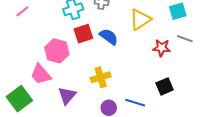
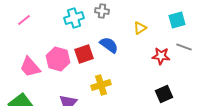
yellow triangle: (140, 19) -> (140, 28), size x0.6
red square: (83, 34) -> (84, 54), moved
pink trapezoid: (41, 74) -> (30, 67), moved

